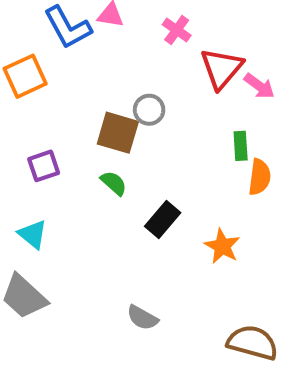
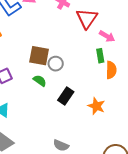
pink arrow: (259, 86) -> (107, 36), moved
gray circle: (149, 110) -> (56, 64), moved

